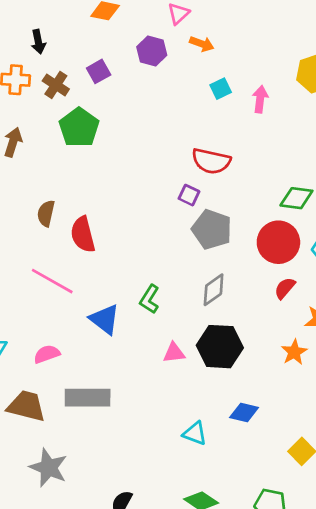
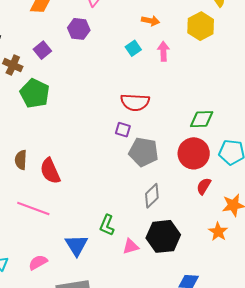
orange arrow: (202, 44) -> (150, 21), moved
green L-shape: (150, 299) -> (107, 225), moved
blue triangle: (105, 319) -> (76, 245), moved, turned 30

